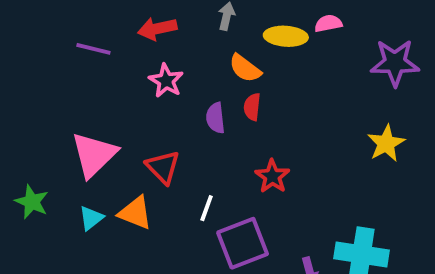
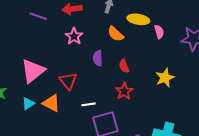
pink semicircle: (328, 23) -> (159, 32), moved, turned 80
red semicircle: (252, 107) -> (124, 66), moved, turned -32
yellow star: (386, 143) -> (165, 78), moved
white line: (207, 208) -> (89, 104), turned 56

